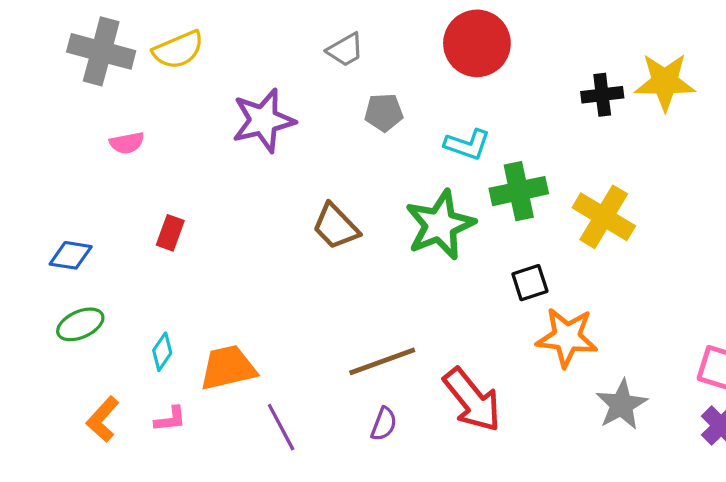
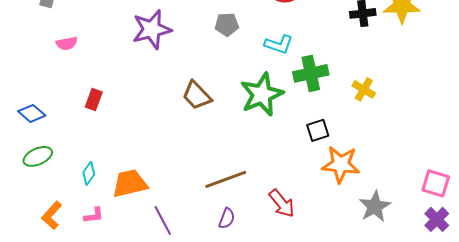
yellow cross: (604, 217) -> (364, 89), size x0.6
blue diamond: (71, 255) -> (32, 113), turned 32
red arrow: (472, 400) -> (282, 203), size x0.7

